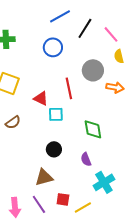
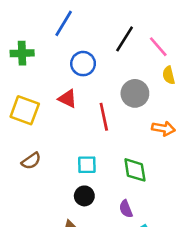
blue line: (60, 16) -> (64, 23), moved, turned -30
orange arrow: (115, 87) -> (163, 128), moved
red triangle: (41, 98) -> (67, 99), moved
cyan square: (56, 114) -> (87, 165), moved

